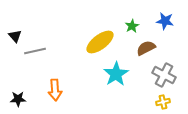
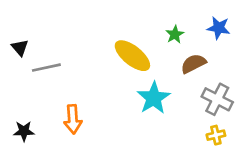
yellow ellipse: (100, 42) -> (132, 56), turned 76

